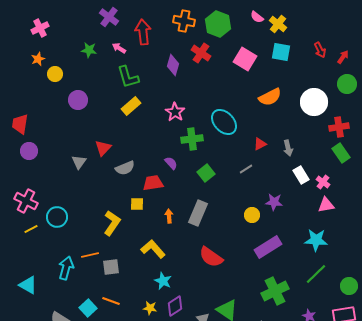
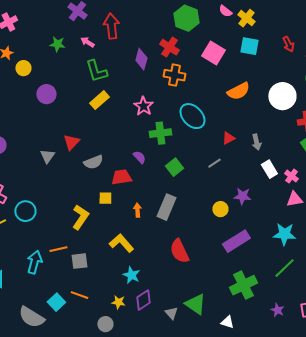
orange cross: (184, 21) -> (174, 75), moved
red semicircle: (211, 257) -> (179, 251), turned 30

